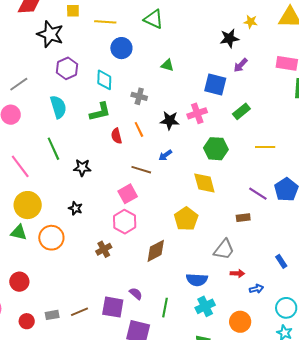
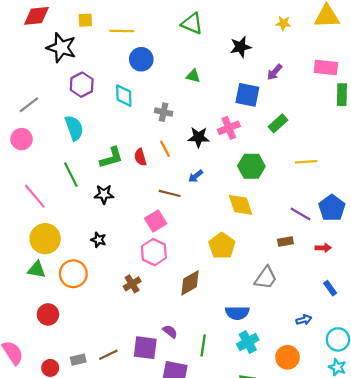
green triangle: (154, 19) -> (192, 24), moved
black star: (229, 38) -> (241, 47), moved
green L-shape: (100, 112) -> (111, 158), moved
red arrow: (237, 273) -> (323, 248), moved
red circle: (19, 282) -> (48, 314), moved

